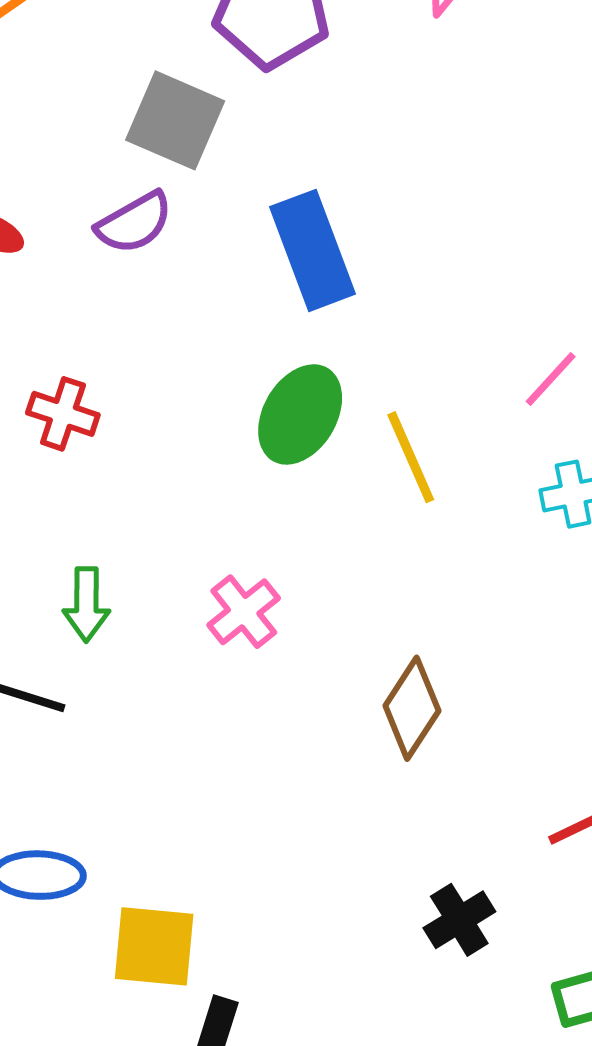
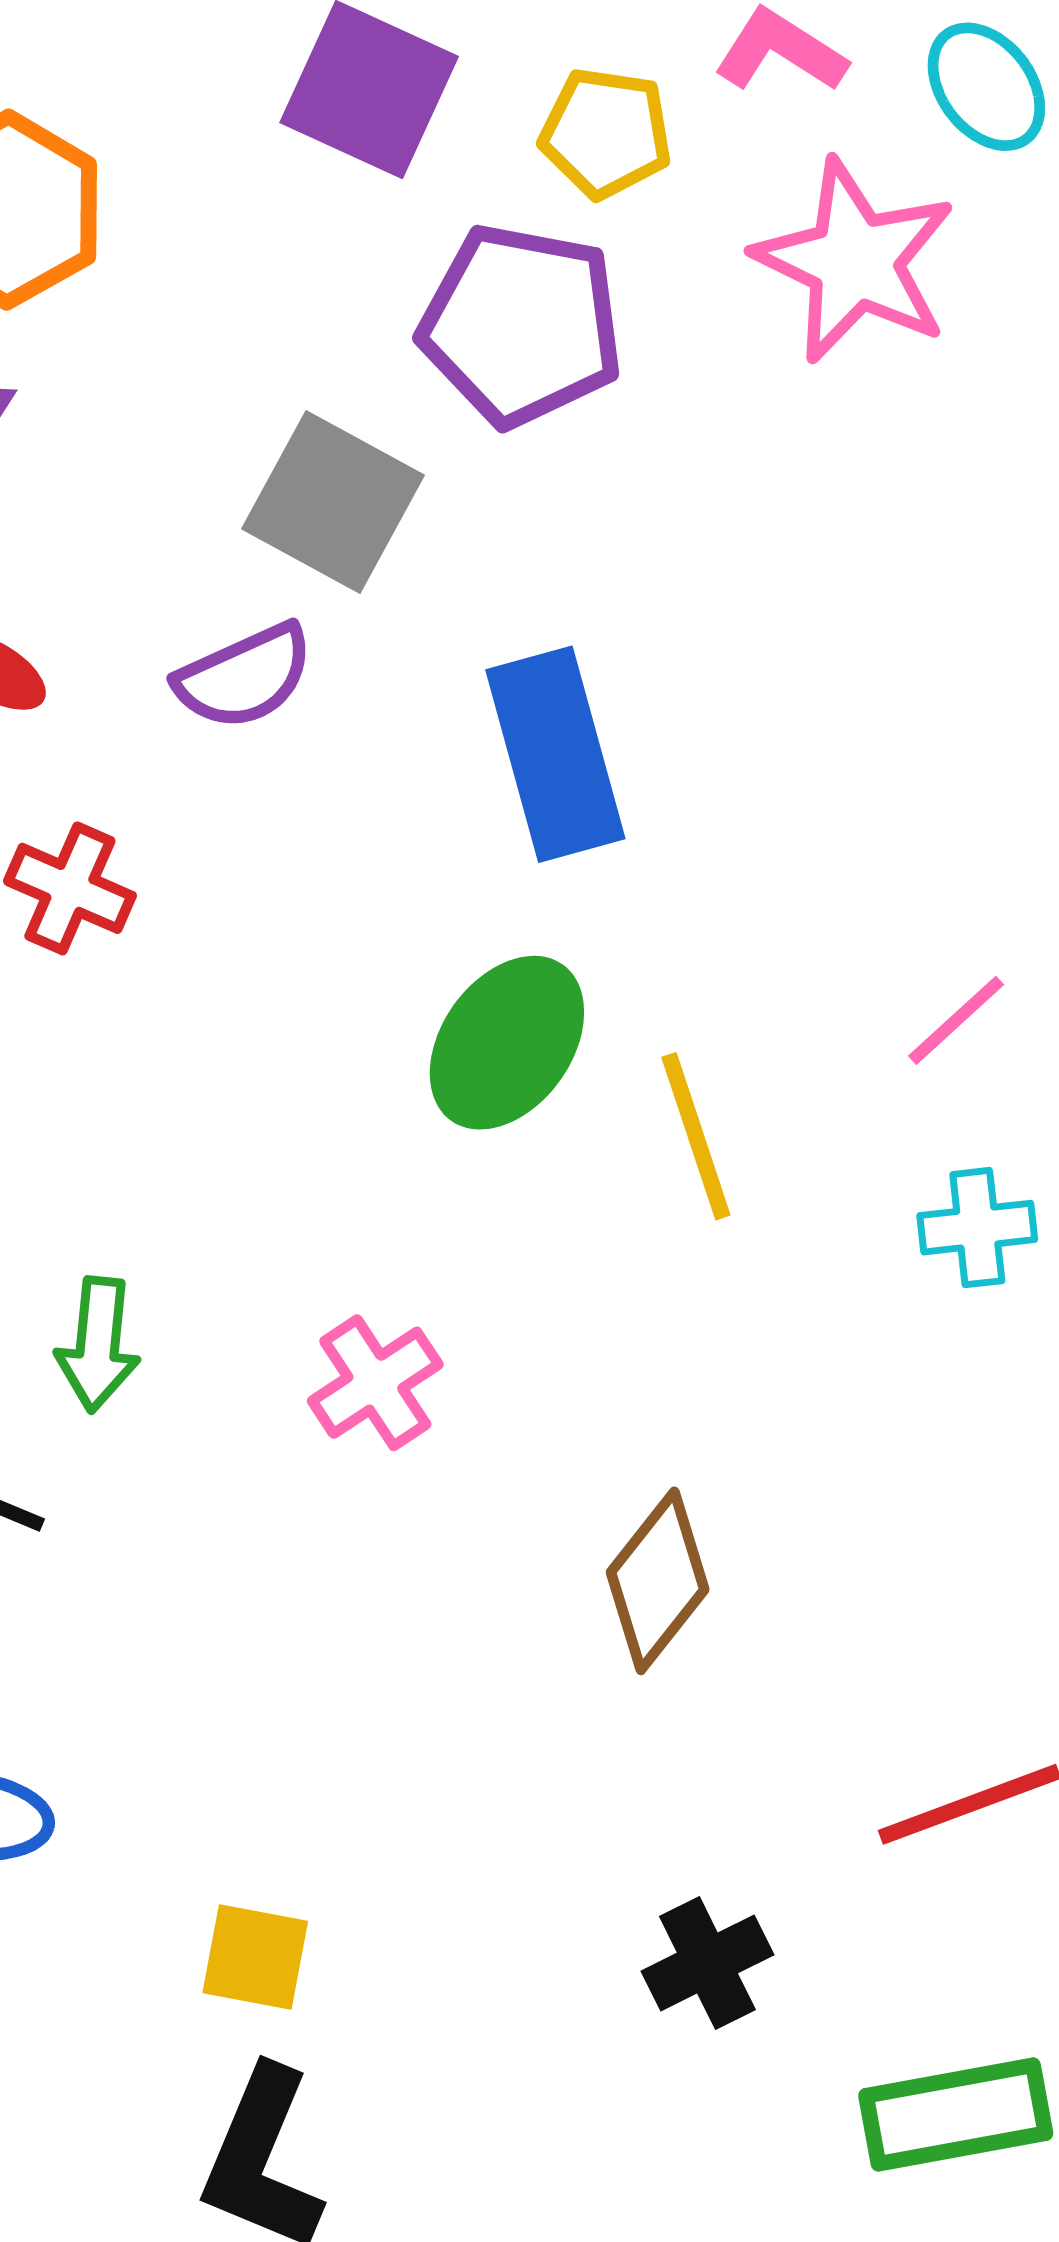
red cross: (63, 414) -> (70, 888), moved
yellow square: (154, 946) -> (255, 1957), moved, size x0.7

